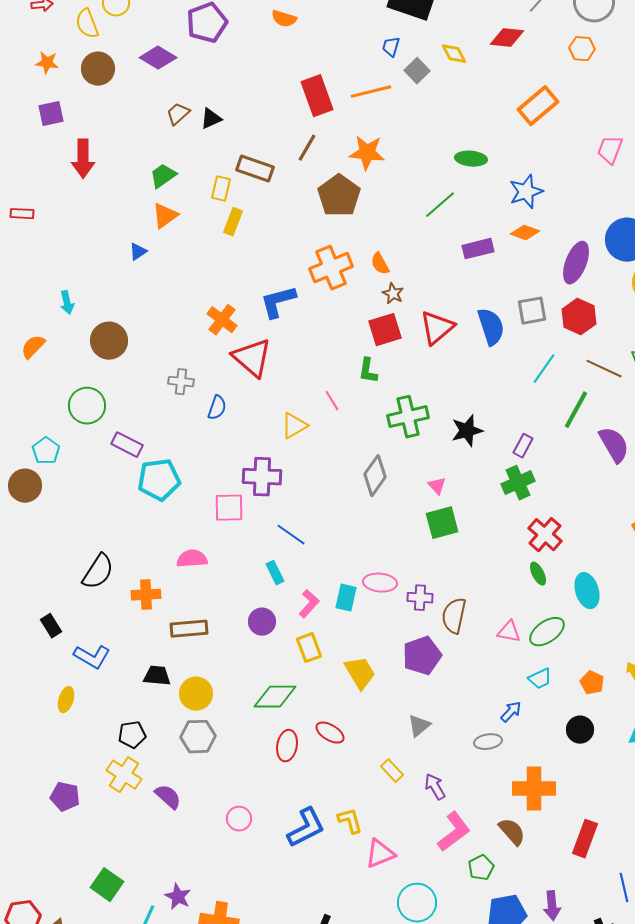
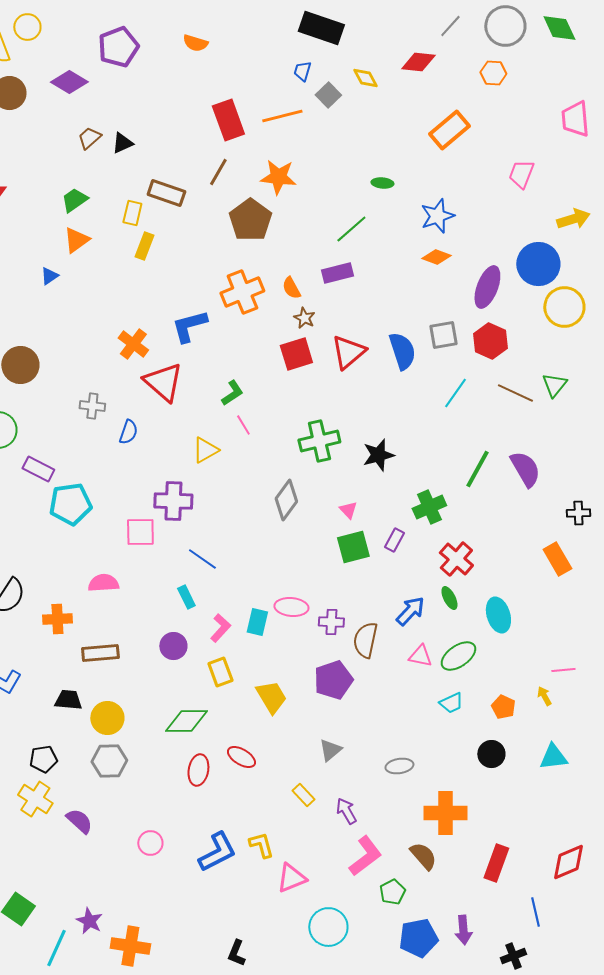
green ellipse: (471, 159) -> (382, 183), size x0.7
purple rectangle: (478, 249) -> (337, 273), moved
green L-shape: (368, 371) -> (232, 393), moved, turned -132
green line: (576, 410) -> (477, 469), moved
purple rectangle: (523, 446) -> (394, 540), moved
blue arrow: (511, 712) -> (410, 611), moved, size x1.4

